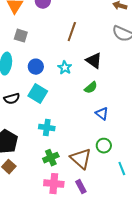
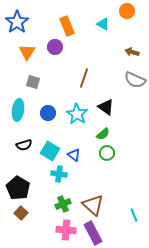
cyan star: (65, 68) -> (77, 114), size x1.5
cyan square: (38, 94) -> (50, 151), moved
blue triangle: (102, 114) -> (74, 155), moved
green circle: (104, 146) -> (107, 153), moved
purple rectangle: (81, 187) -> (93, 233), size x1.6

